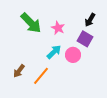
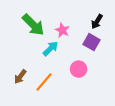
cyan arrow: (54, 52) -> (50, 49), moved
pink circle: (73, 55) -> (79, 69), moved

